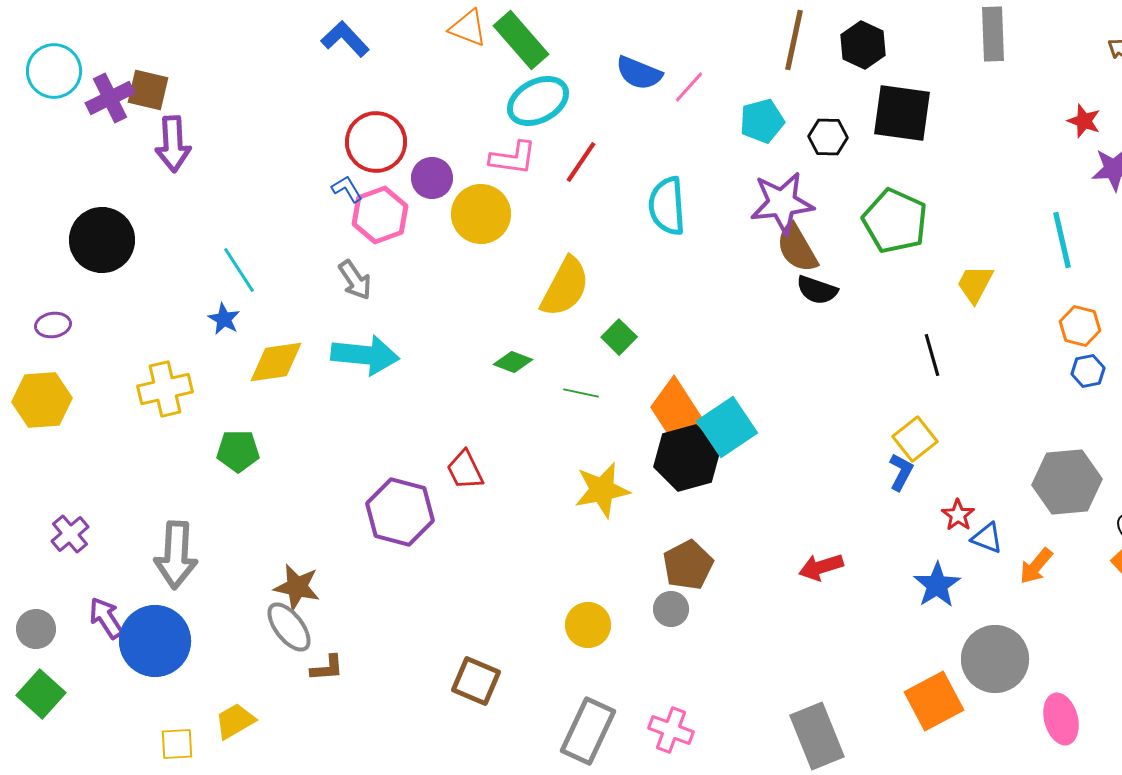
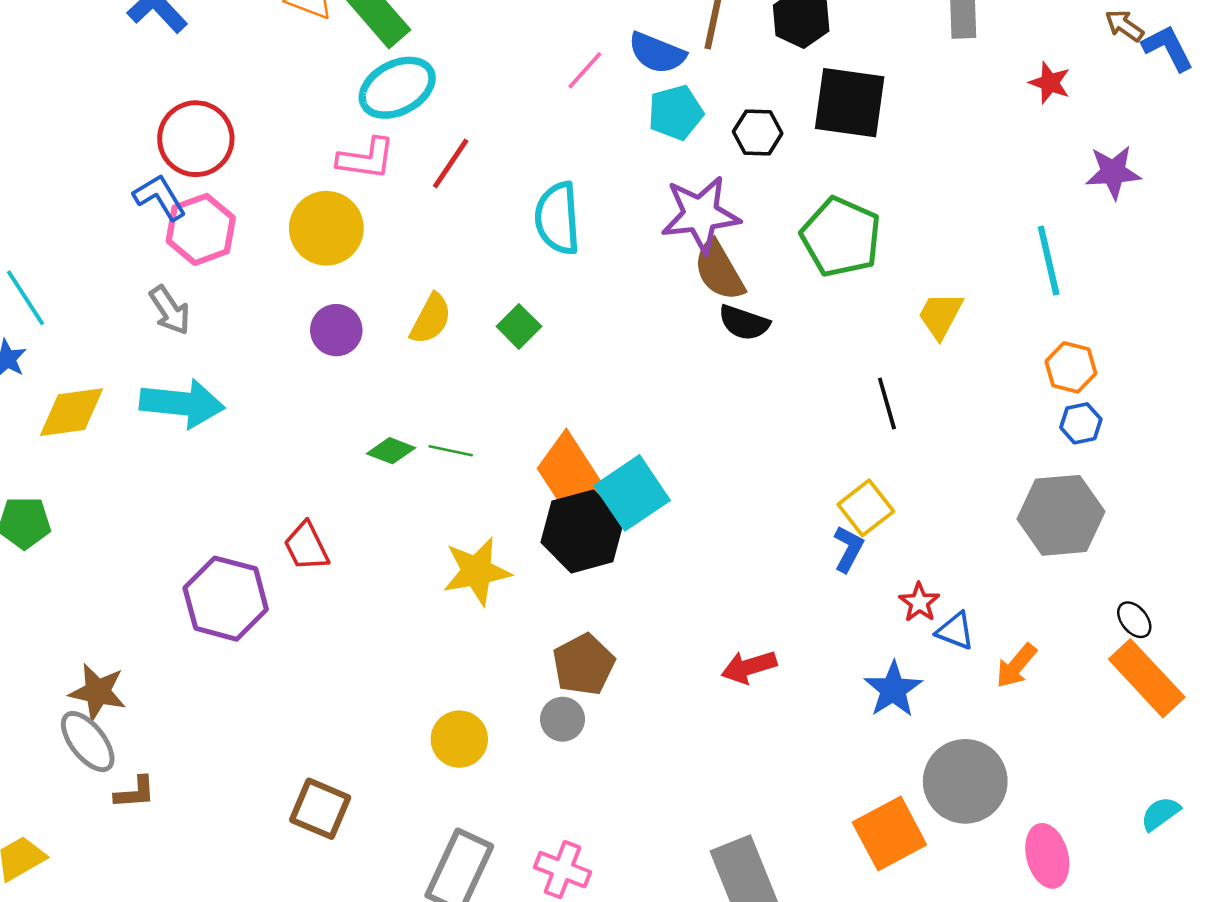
blue semicircle: (639, 73) -> (657, 53), moved
red star: (1084, 121) -> (1050, 83), moved
purple circle: (432, 178) -> (336, 330), moved
blue L-shape: (347, 189) -> (160, 197), size x1.4
yellow semicircle: (565, 287) -> (431, 319), size x0.7
green square: (619, 337) -> (519, 326), moved
green diamond: (513, 362) -> (391, 451), moved
gray hexagon: (1067, 482) -> (1061, 515), moved

